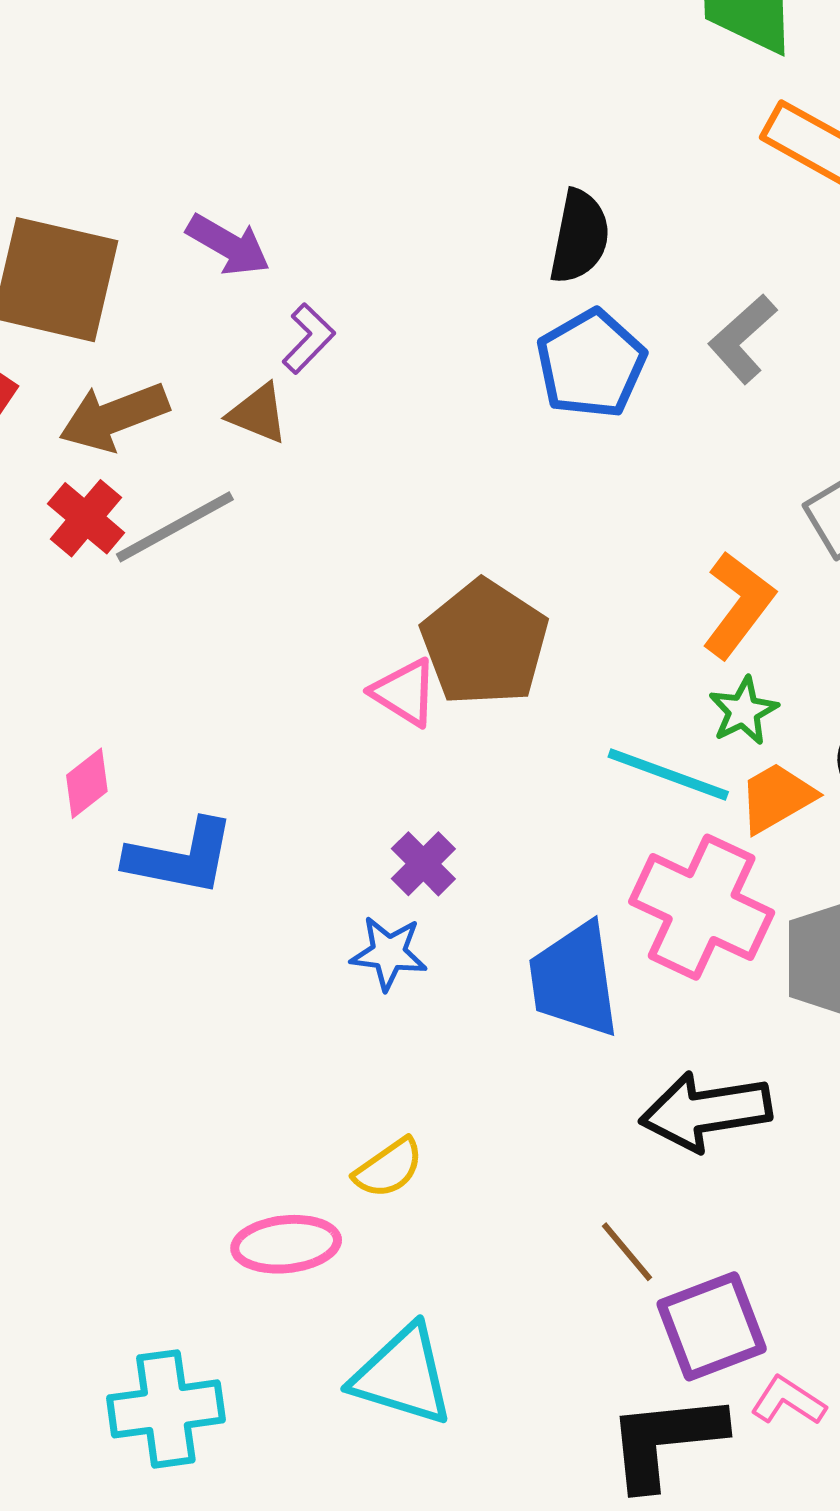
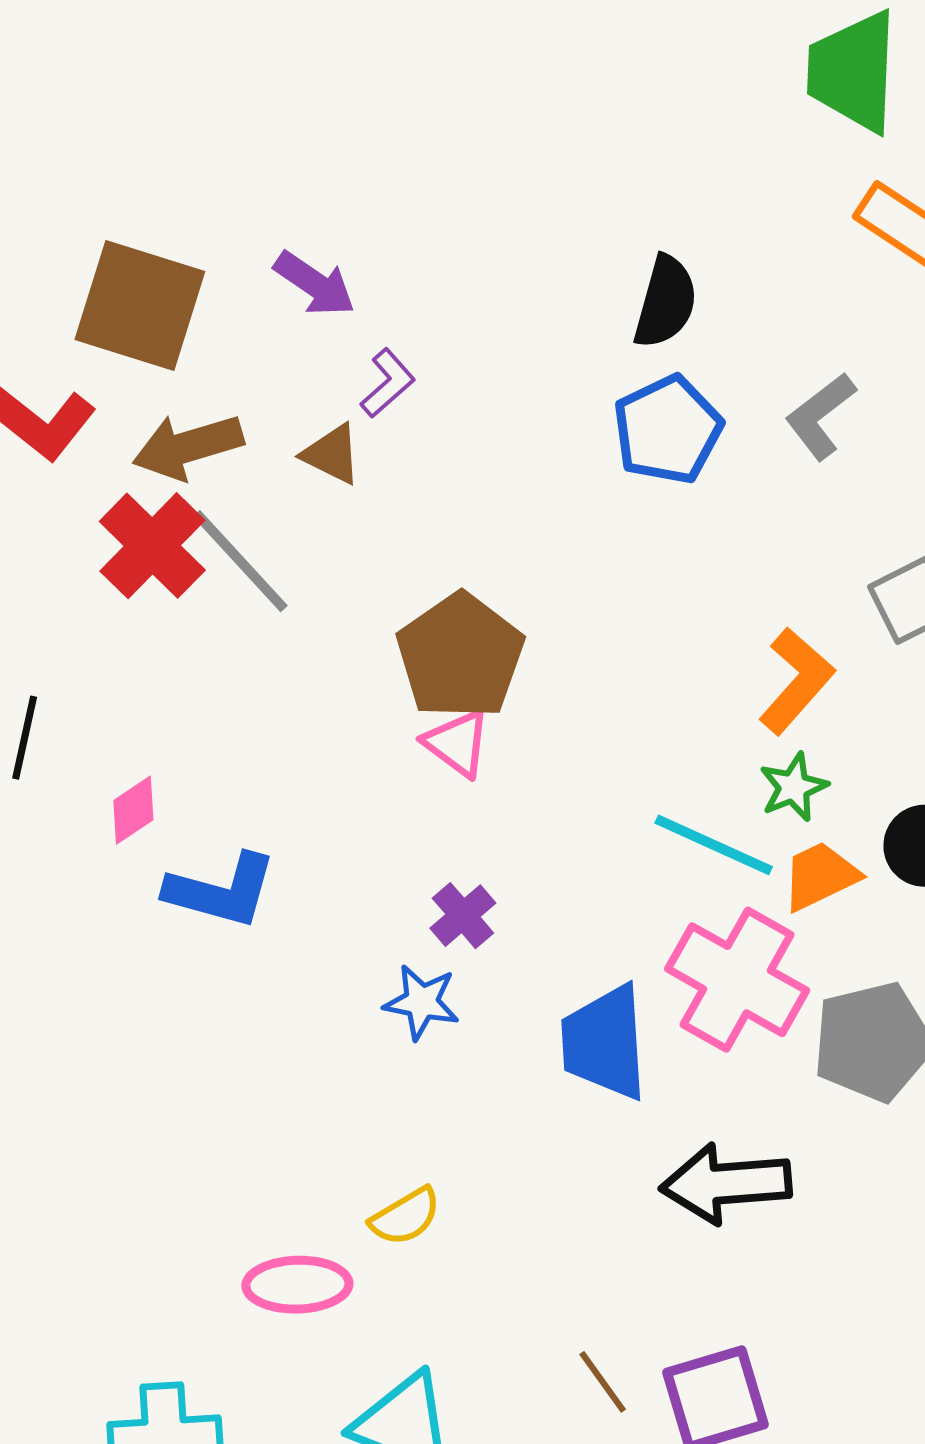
red cross: (86, 518) -> (152, 546), size x1.4
gray line: (175, 527) -> (240, 561), turned 72
brown pentagon: (485, 643) -> (460, 656), moved
brown line: (627, 1252) -> (603, 1382), moved

